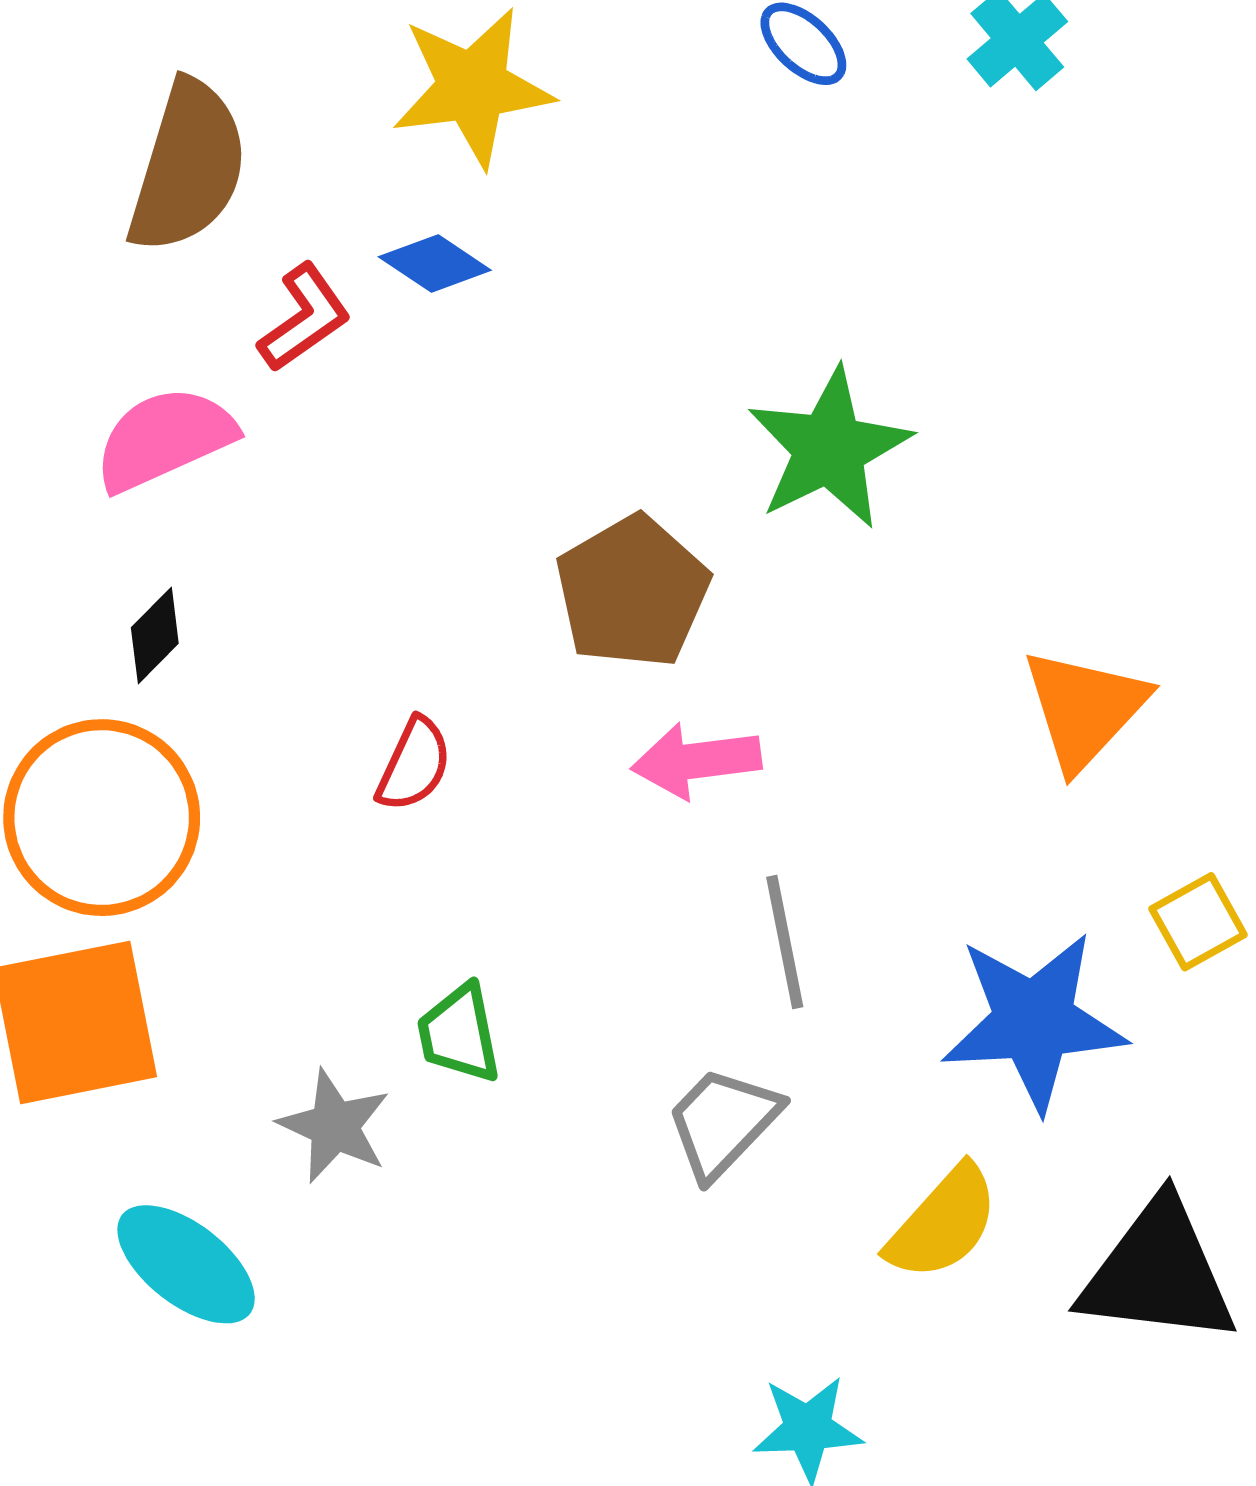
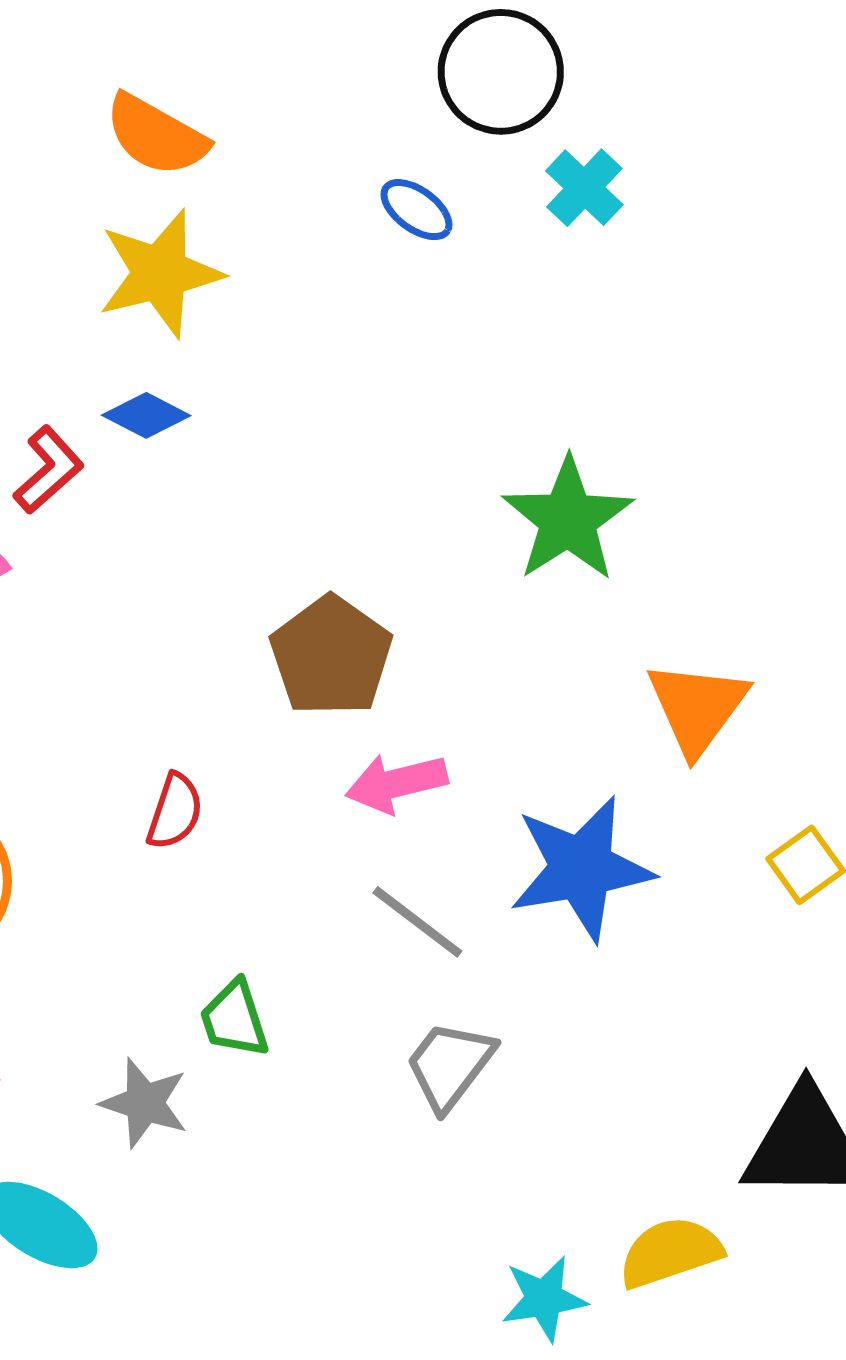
green star: (829, 448) -> (568, 519), moved
gray line: (785, 942) -> (417, 922), moved, turned -35
blue star: (1034, 1021) -> (581, 868), moved
yellow semicircle: (943, 1223) -> (670, 1252), moved, turned -144

